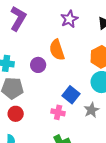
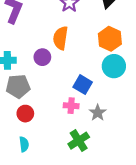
orange semicircle: (57, 50) -> (60, 38), turned 35
gray star: (91, 110) -> (98, 113), moved

